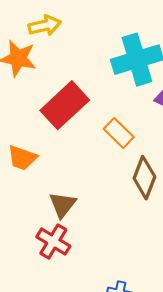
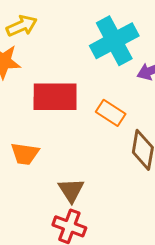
red rectangle: (65, 105) -> (55, 97), turned 54

